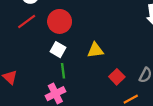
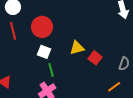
red line: (27, 22) -> (13, 31), turned -60
red square: (117, 77) -> (95, 58), moved

